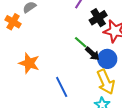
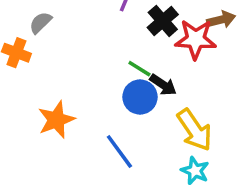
blue circle: (107, 59) -> (140, 97), moved
orange star: (29, 63) -> (56, 120), turned -30

